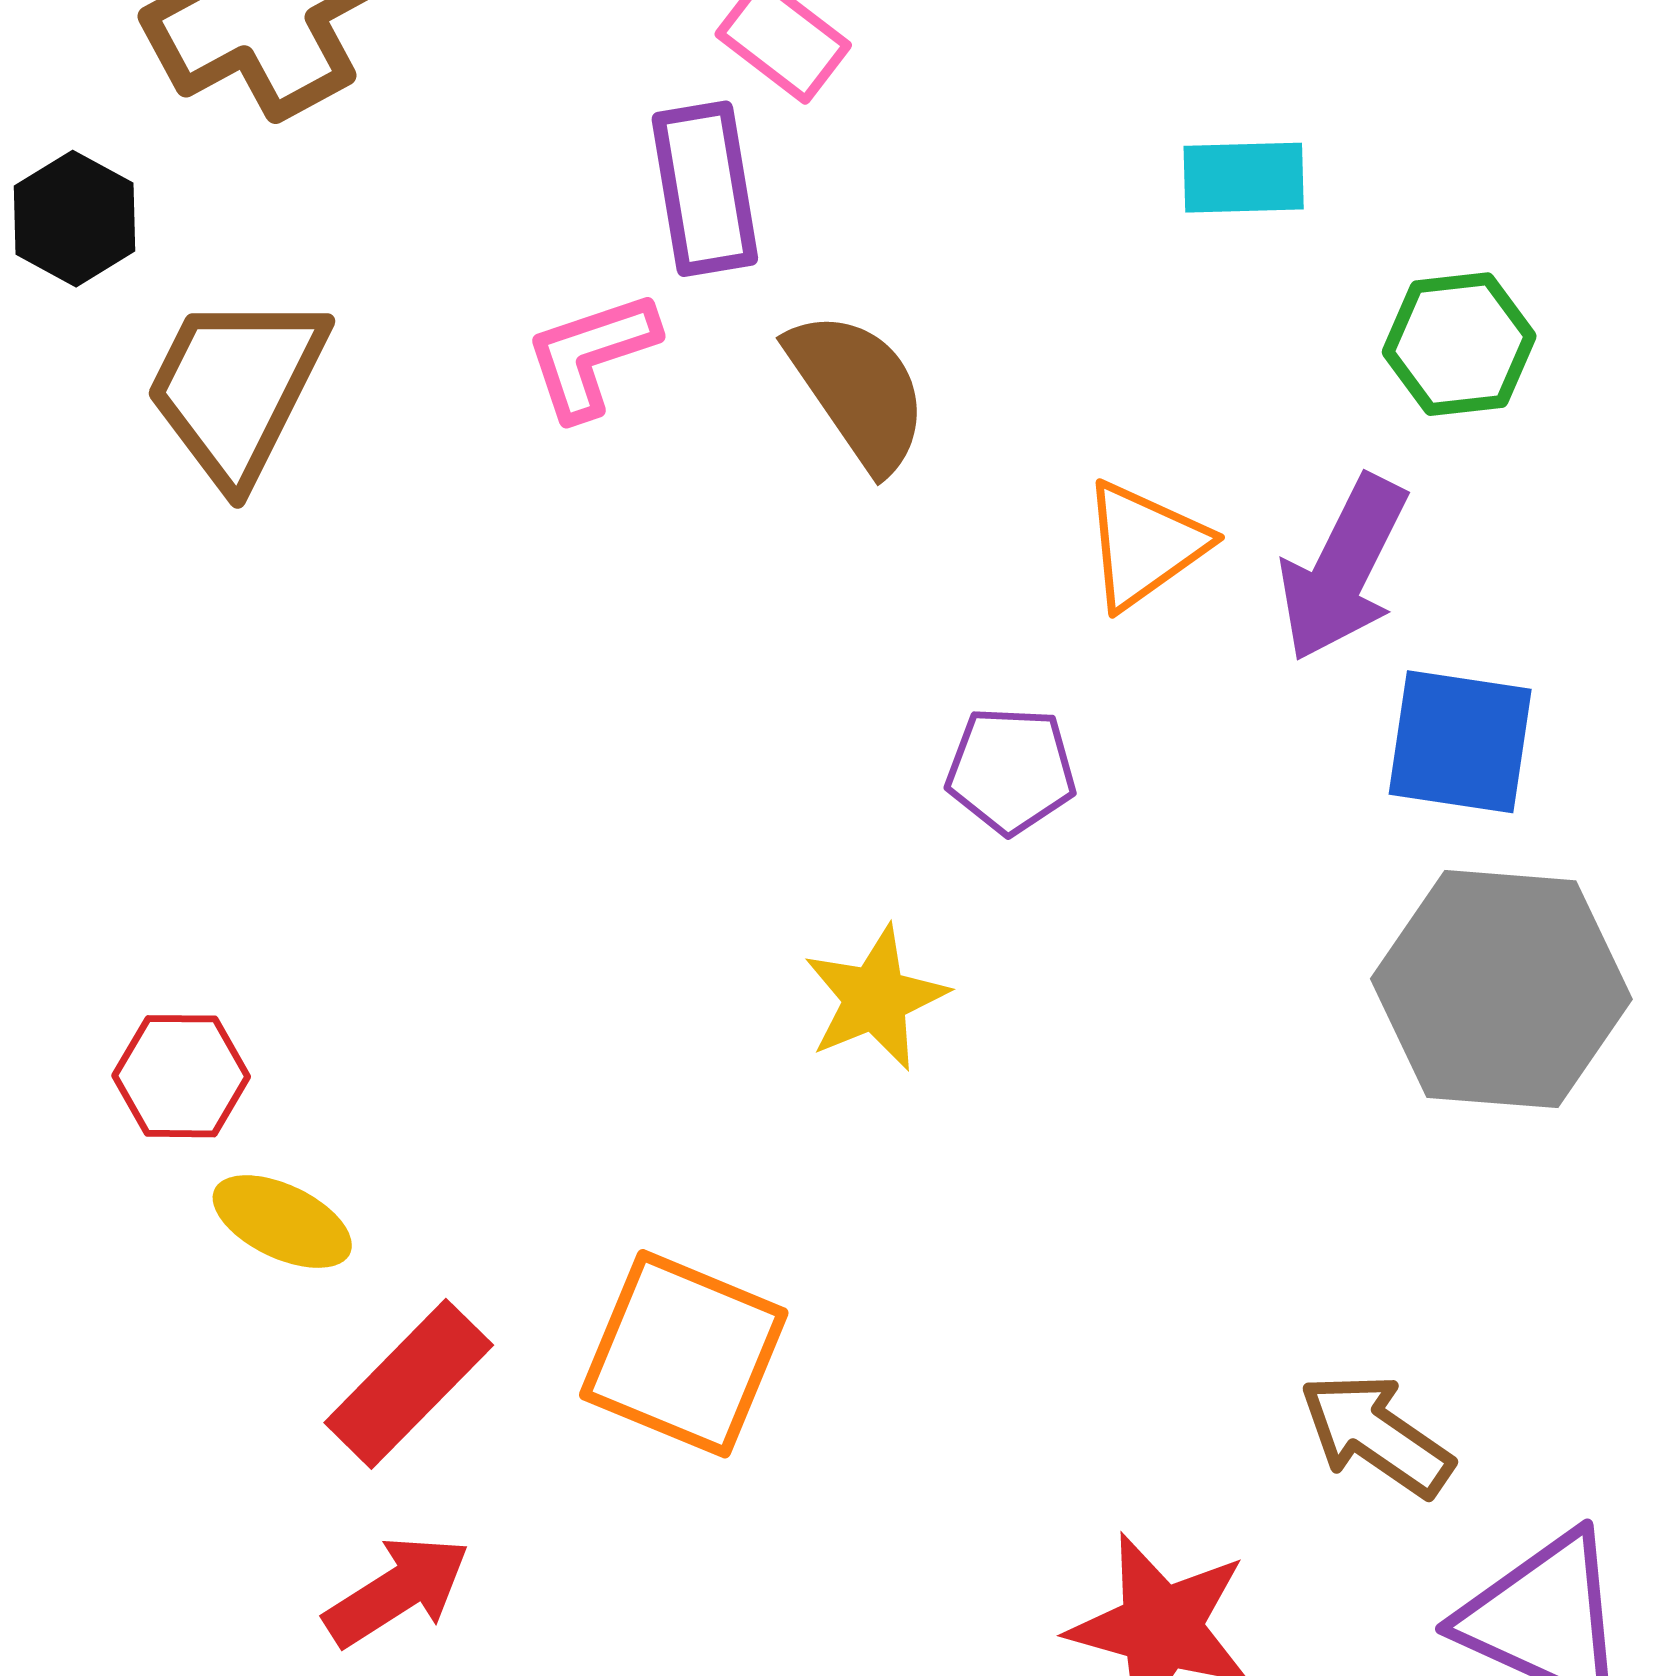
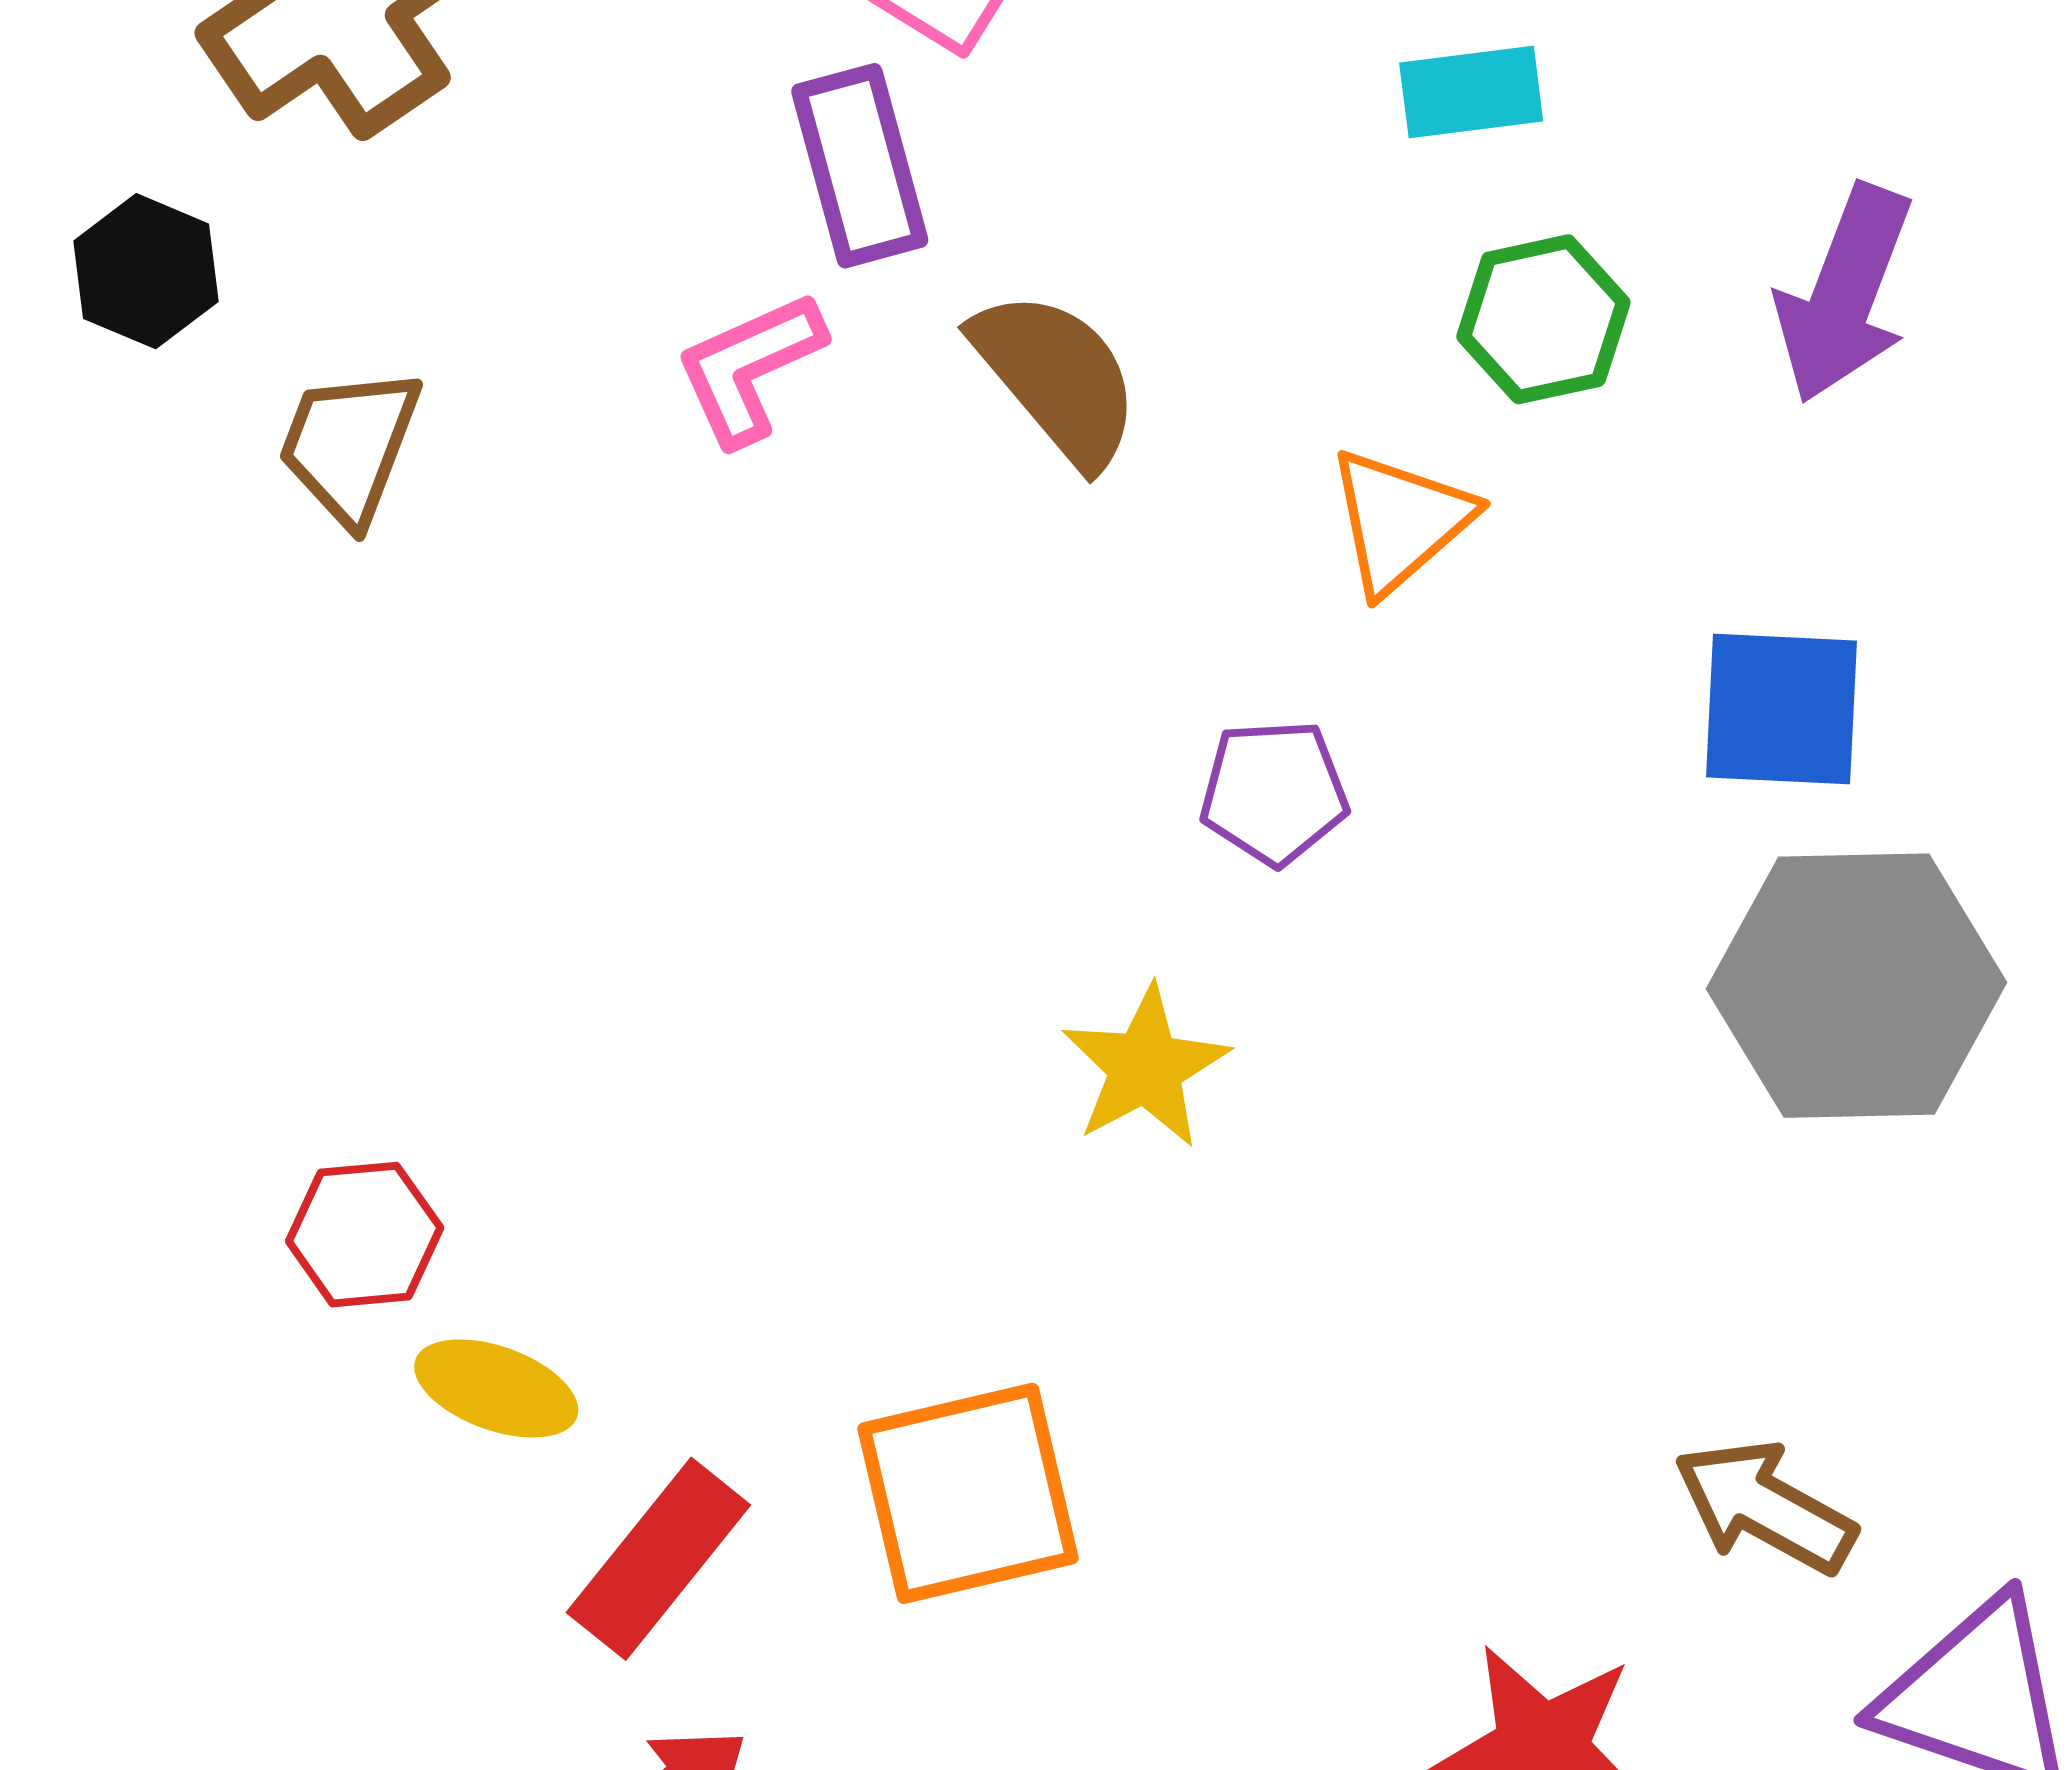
green hexagon: (1459, 344) -> (1543, 319), moved
brown trapezoid: (236, 388) -> (349, 446), size x0.7
purple arrow: (1343, 568) -> (1844, 294), moved
orange square: (684, 1354) -> (968, 1493), turned -30

